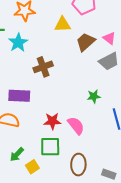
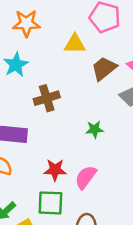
green star: (94, 96) -> (95, 129), moved
pink semicircle: (76, 126) -> (86, 177), turned -108

